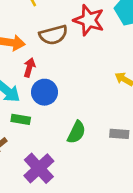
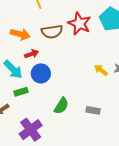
red arrow: (29, 67) -> (32, 54), turned 48
green rectangle: (21, 119) -> (21, 92), turned -32

